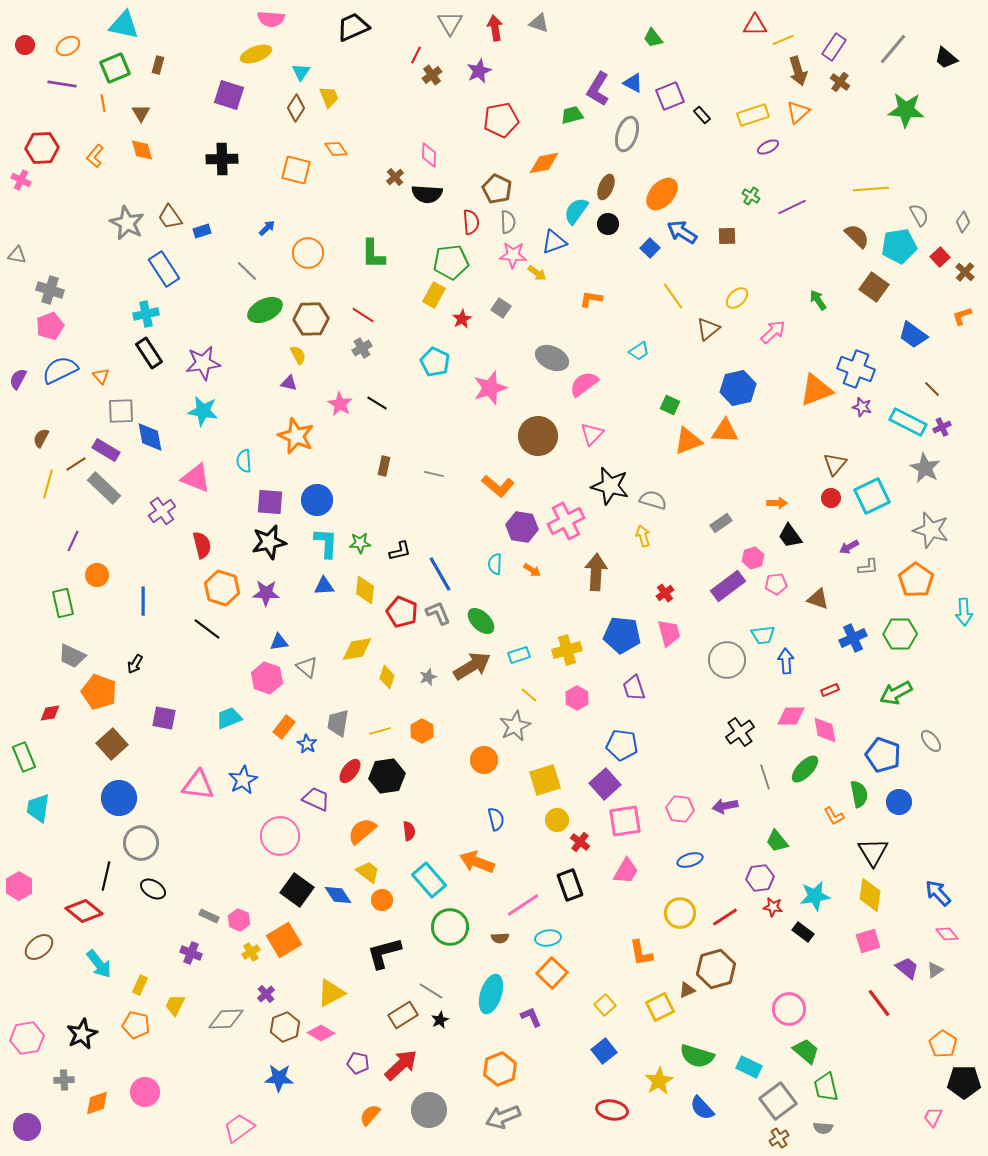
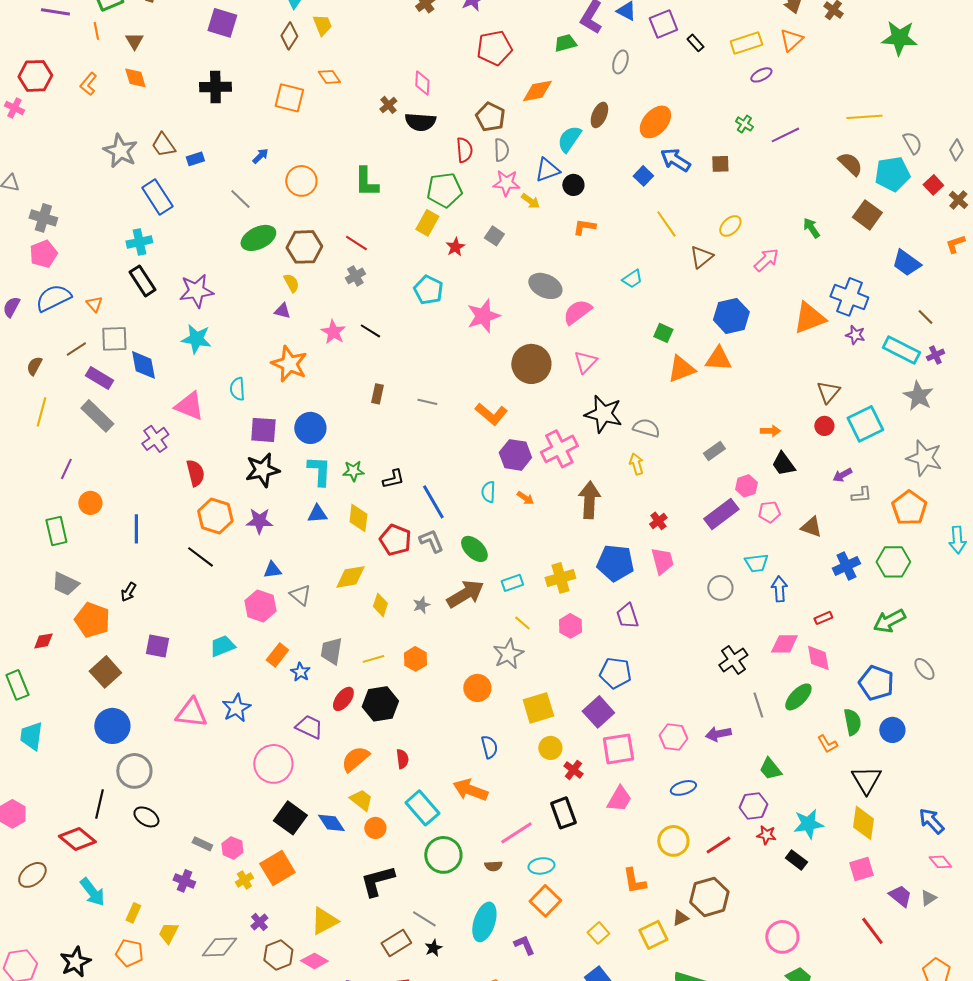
gray ellipse: (627, 134) -> (620, 62), size x0.7
black circle: (608, 224) -> (573, 185), moved
brown line: (76, 464) -> (76, 349), moved
gray circle: (727, 660) -> (720, 588), size x0.7

